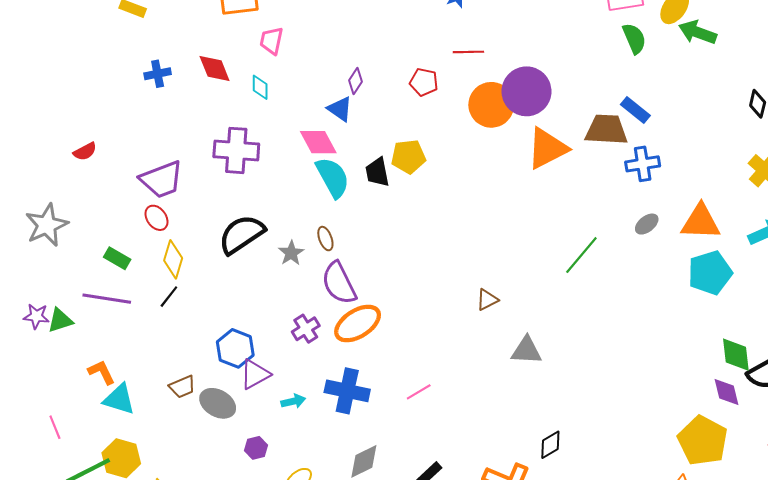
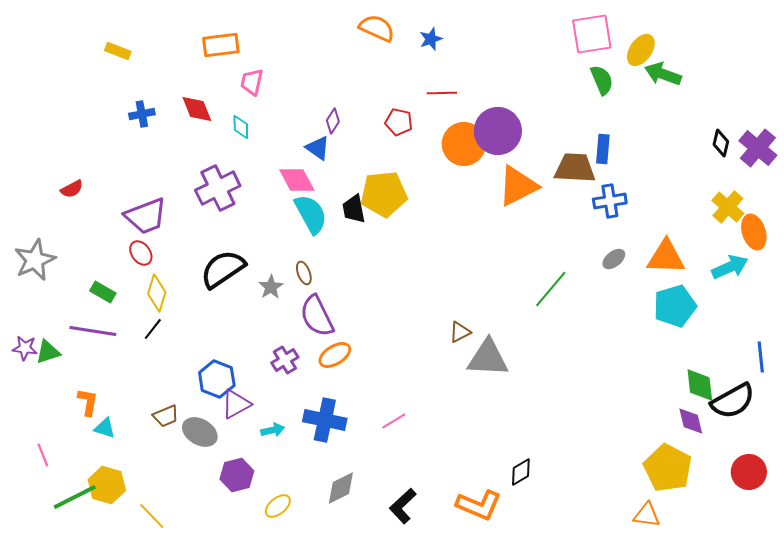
blue rectangle: (635, 110) -> (603, 149), turned 56
purple cross: (236, 150) -> (218, 188), turned -30
yellow pentagon: (408, 157) -> (384, 194), size x1.4
orange ellipse: (358, 324) -> (335, 355), size x0.7
gray triangle: (526, 350) -> (488, 358), moved, size x1.4
orange L-shape: (102, 372) -> (88, 402), turned 36
cyan triangle: (119, 399) -> (105, 428), size x0.7
purple hexagon: (256, 448) -> (237, 475), size x1.5

